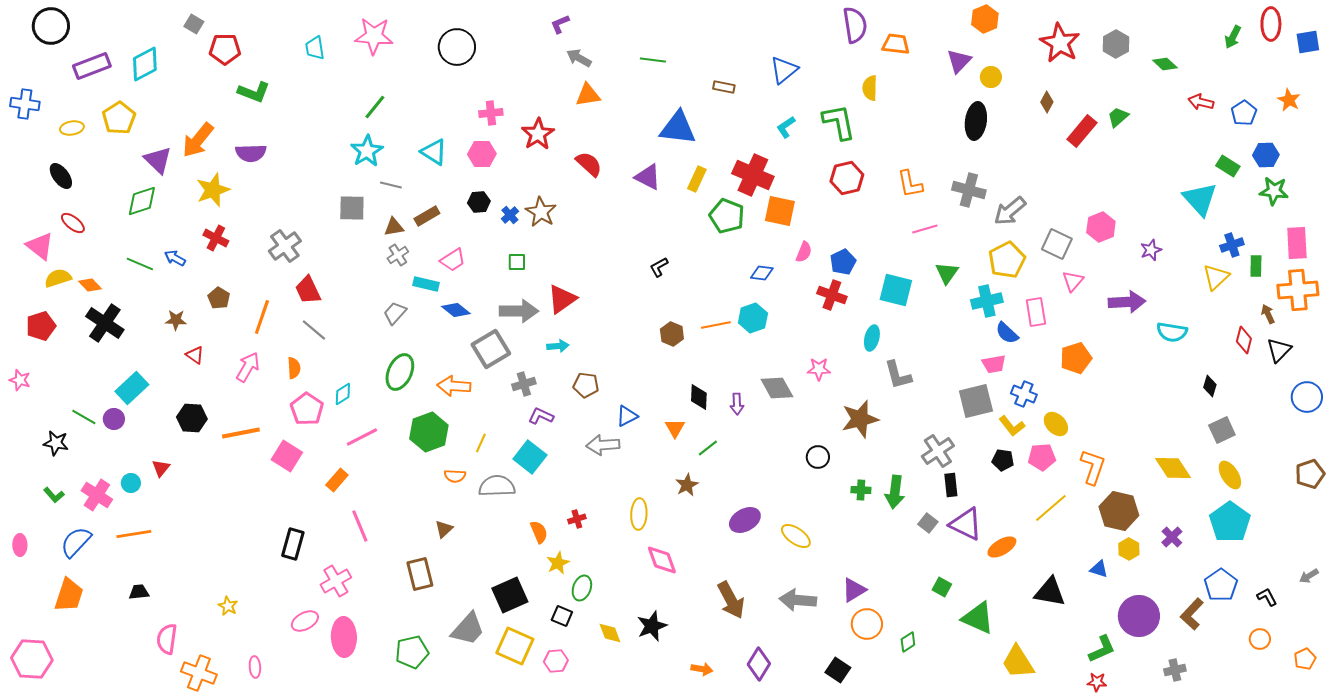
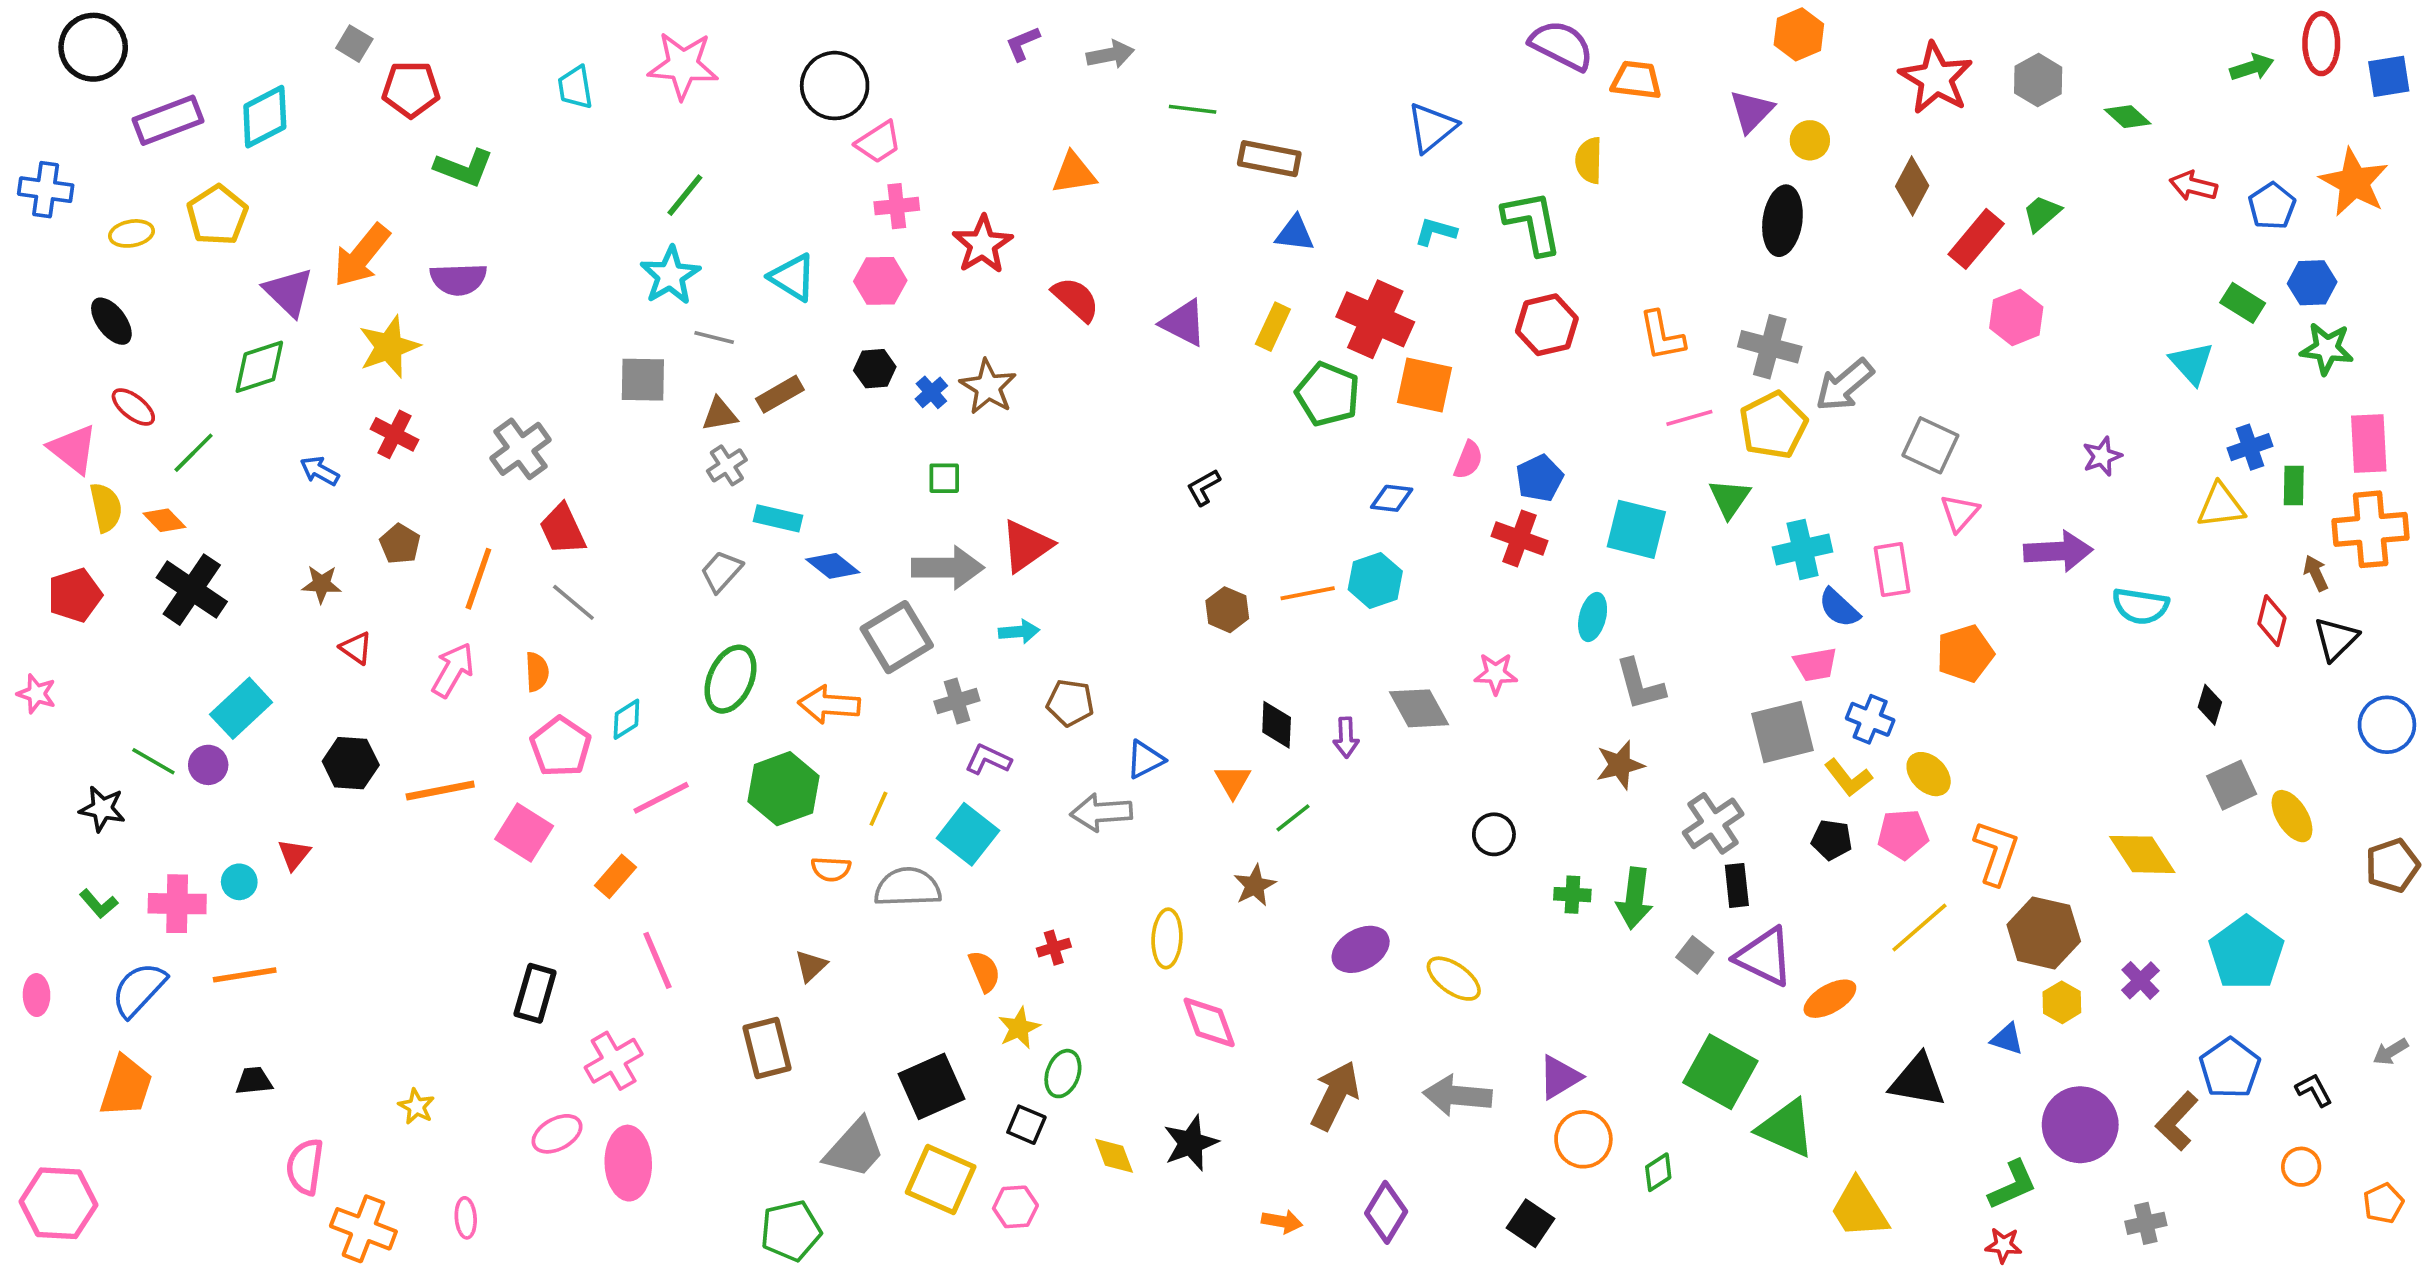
purple semicircle: (855, 25) -> (1561, 45), turned -54
green arrow: (1233, 37) -> (2252, 67), turned -135
gray arrow: (579, 58) -> (1110, 54), moved, turned 140
brown rectangle: (724, 87) -> (1269, 159), moved, size x1.5
orange star: (1289, 100) -> (2354, 182), size x1.6
brown diamond: (1047, 102) -> (1912, 186), size x1.4
cyan L-shape: (786, 127) -> (1435, 232), turned 50
blue triangle: (678, 128) -> (1295, 233), moved, size x0.6
cyan triangle: (1200, 199) -> (2192, 363), size x0.7
pink hexagon: (1101, 227) -> (2016, 317), moved
pink trapezoid: (453, 260) -> (878, 142), moved
yellow pentagon: (1007, 260) -> (1773, 425), moved
green line: (140, 264) -> (194, 453), moved, turned -68
yellow triangle: (1216, 277) -> (2221, 506), turned 36
yellow semicircle: (58, 278) -> (106, 507), turned 96
brown star: (860, 419) -> (1620, 765), moved, size x0.7
yellow ellipse: (1230, 475) -> (2292, 816), moved
pink cross: (97, 495) -> (177, 904), turned -32
green square: (942, 587) -> (1720, 1072), size x2.0
brown arrow: (731, 600) -> (1335, 1095), turned -126
green pentagon: (412, 652) -> (791, 1231), moved

